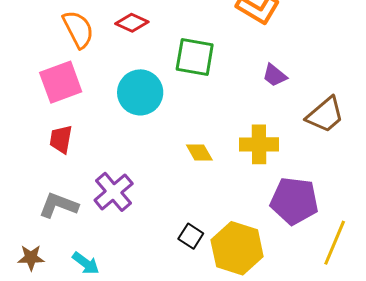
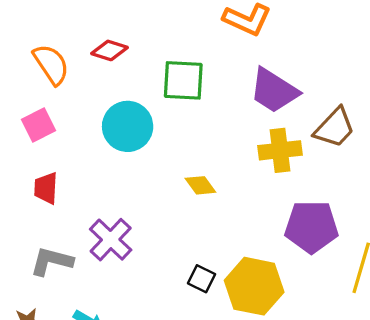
purple trapezoid: (275, 75) -> (274, 91), size x1.8
pink square: (61, 82) -> (38, 125), size x0.7
yellow cross: (259, 144) -> (280, 150), moved

